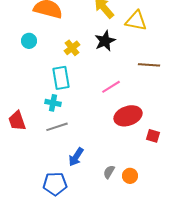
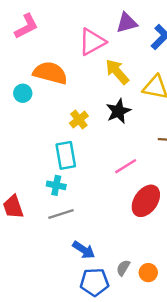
cyan circle: (29, 41) -> (23, 93), moved
red ellipse: (128, 116) -> (146, 201), turned -36
blue arrow: (76, 157) -> (84, 250), turned -90
blue pentagon: (55, 184) -> (94, 282), moved

